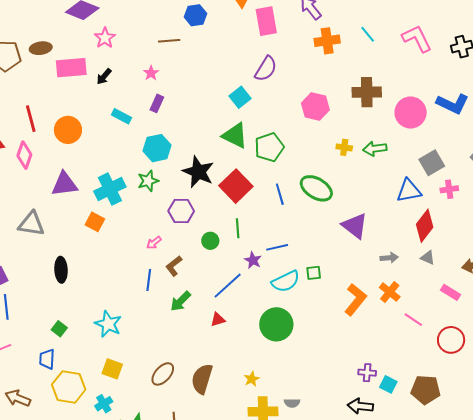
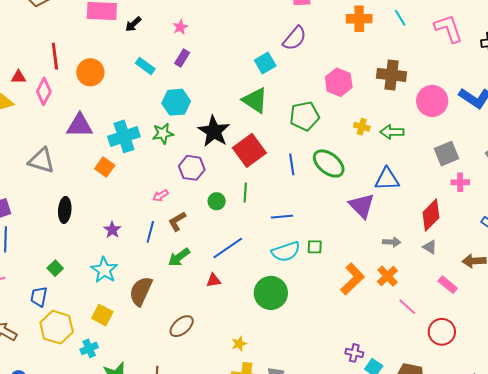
green pentagon: (269, 147) -> (305, 116), moved
blue triangle: (409, 191) -> (387, 179), moved
purple star: (253, 260) -> (112, 230), moved
brown ellipse: (163, 374) -> (182, 326), moved
brown semicircle: (202, 379) -> (141, 291), moved

